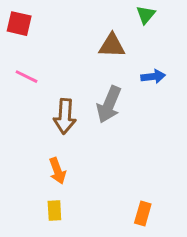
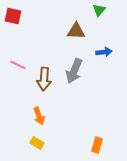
pink line: (27, 77) -> (18, 65), moved
yellow rectangle: (54, 211) -> (37, 143), turned -56

